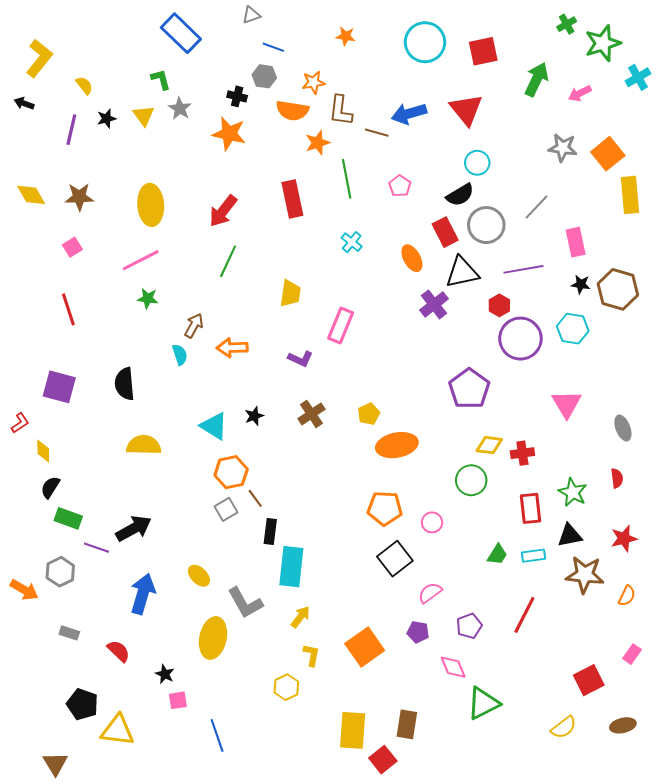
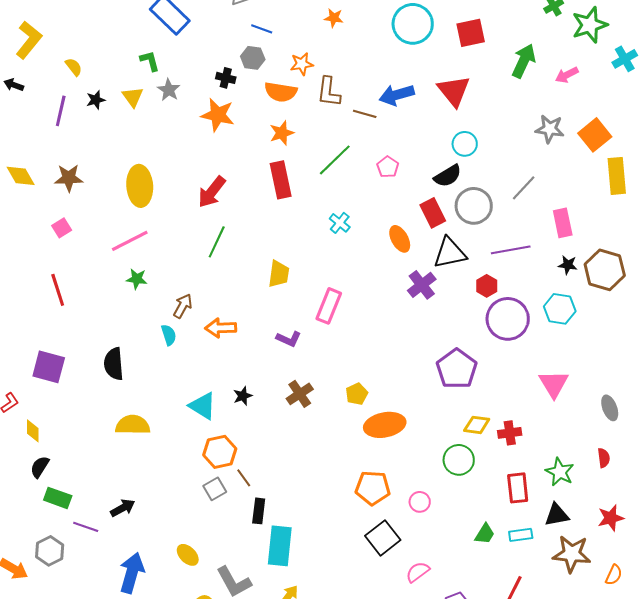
orange star: (317, 143) -> (282, 133), moved
green line: (347, 179) -> (335, 160), turned 57
black arrow: (134, 528) -> (123, 508), size x0.7

